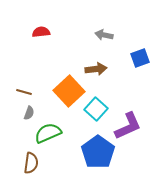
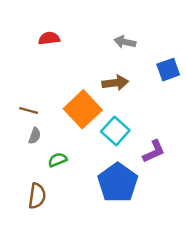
purple L-shape: (128, 126) -> (154, 151), size x0.7
green semicircle: (48, 133) -> (58, 160), size x0.6

